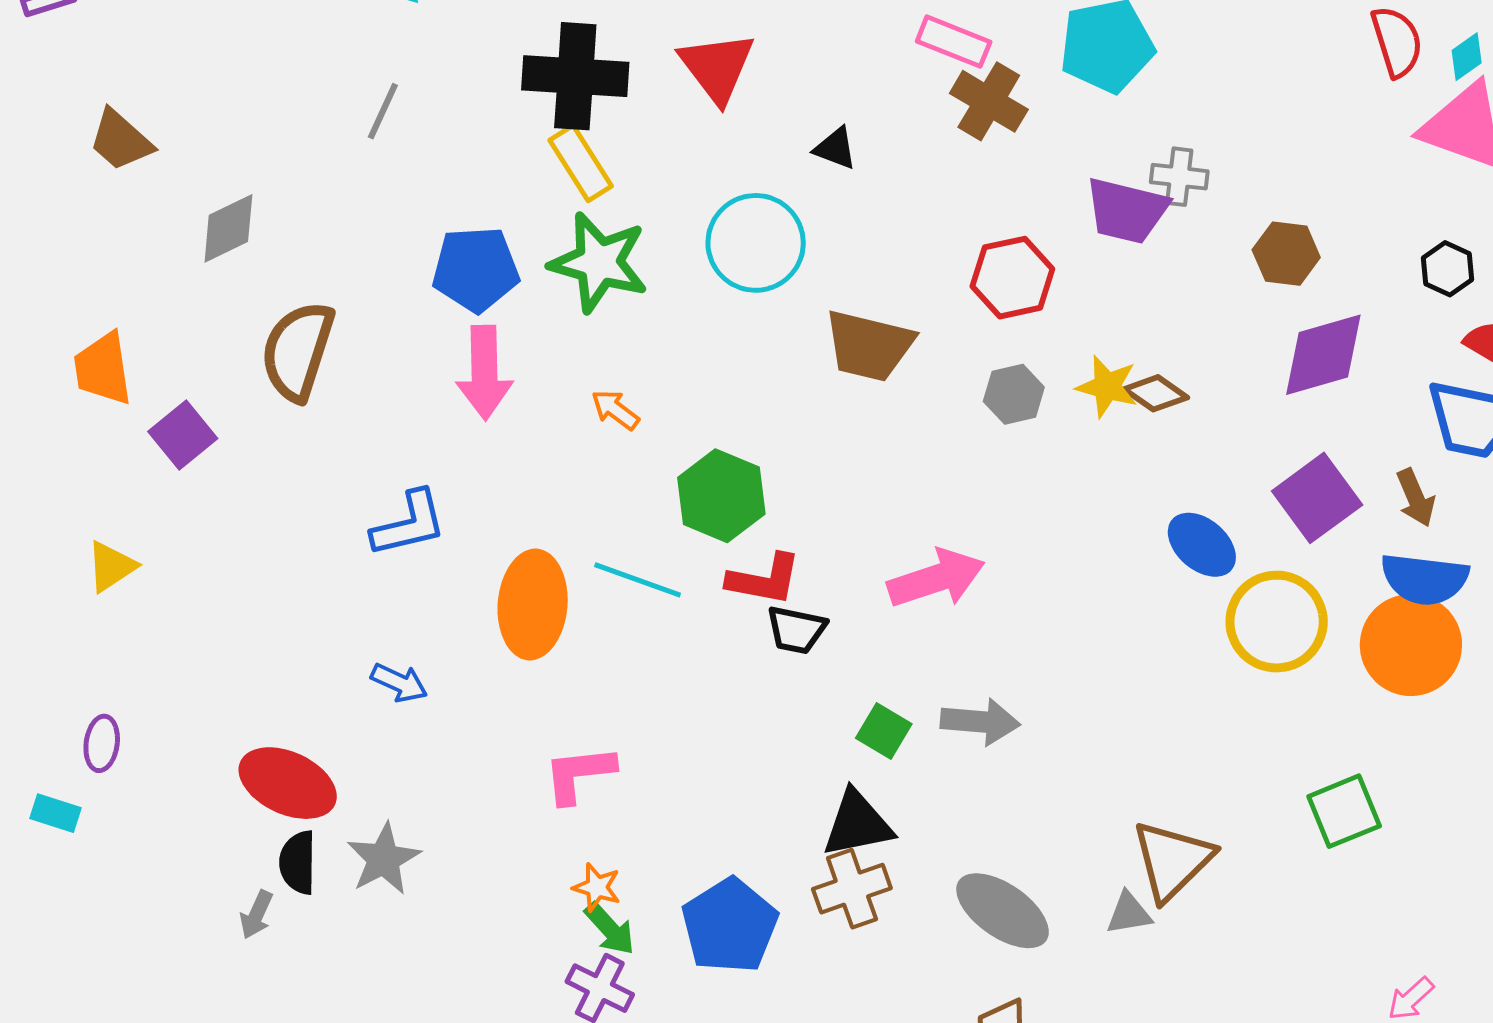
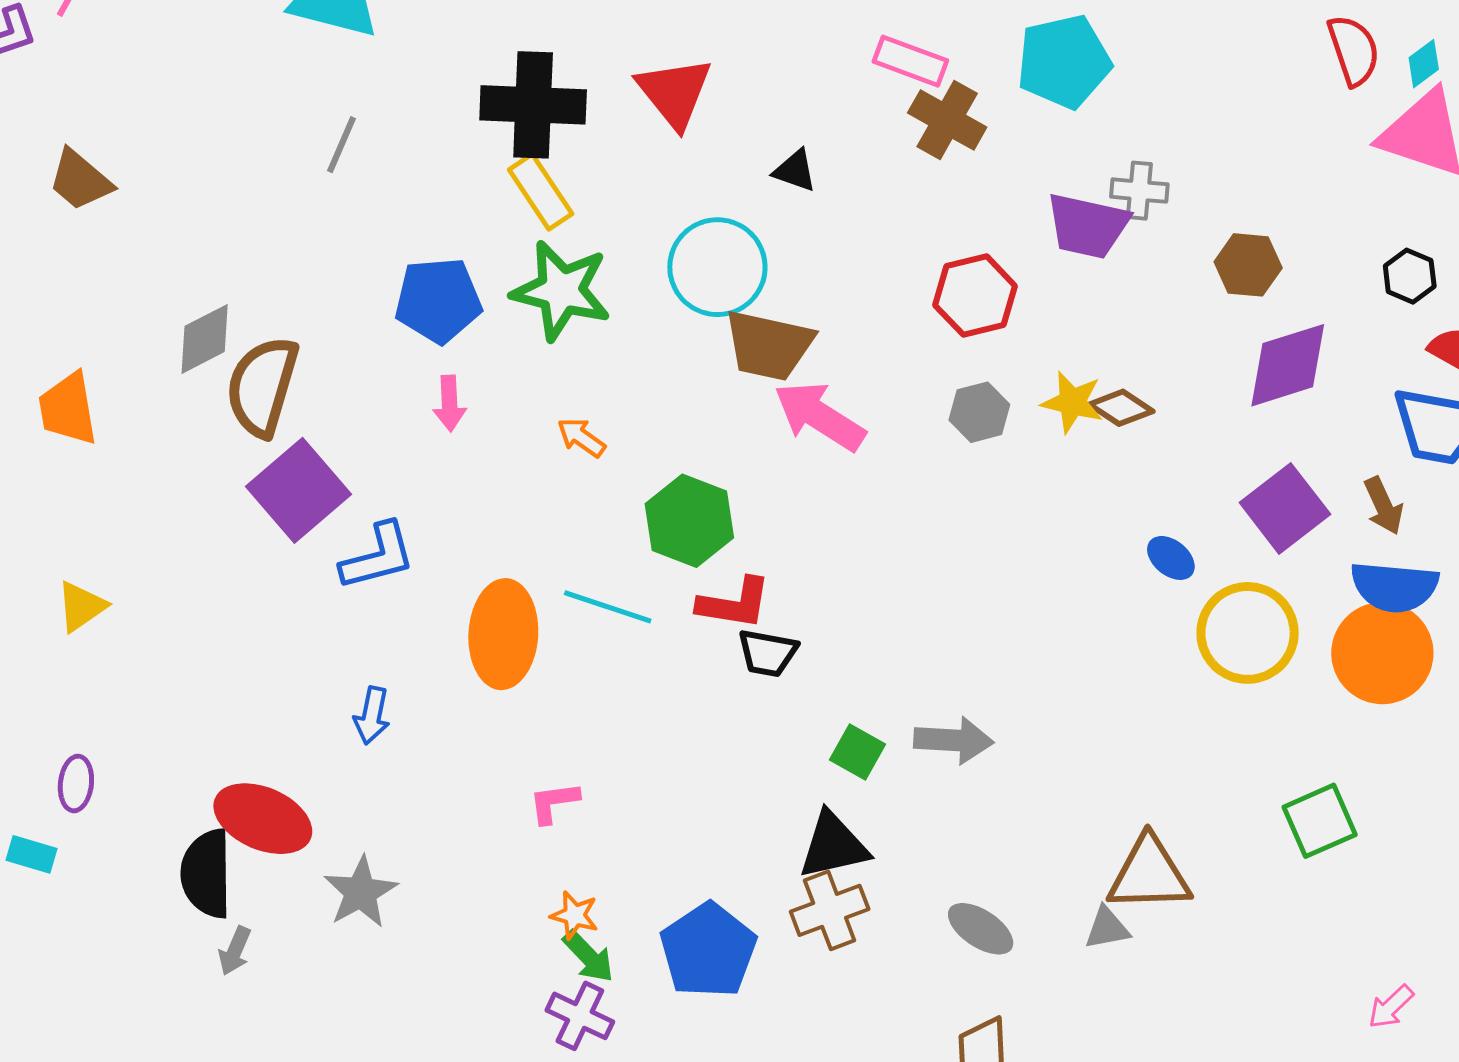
gray diamond: (228, 228) -> (205, 339), moved
brown trapezoid: (869, 346) -> (769, 345), moved
pink arrow: (484, 373) -> (449, 403), size x0.6
purple square: (183, 435) -> (299, 490), moved, size x1.5
blue ellipse: (1202, 545) -> (1171, 558), size x0.7
pink arrow: (936, 578) -> (820, 416), moved, turned -128
blue arrow: (399, 683) -> (372, 716), turned 78
pink L-shape: (579, 774) -> (554, 802), size x0.7
brown triangle: (1172, 860) -> (1149, 874), turned 44
black semicircle: (298, 862) -> (207, 874), moved, size x1.4
gray ellipse: (1003, 911) -> (981, 929), size x0.7

